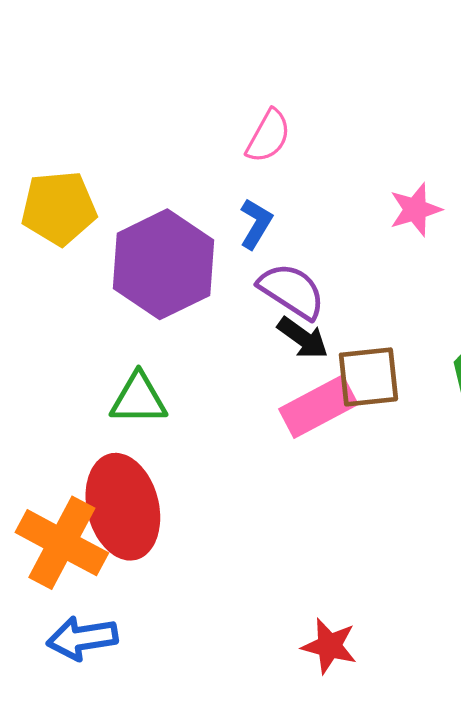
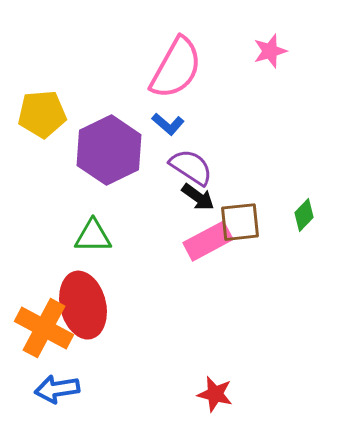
pink semicircle: (268, 136) -> (176, 68), size x1.8
pink star: (415, 210) -> (270, 51), moved
blue L-shape: (256, 224) -> (168, 124), turned 100

